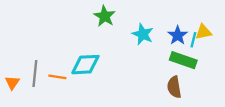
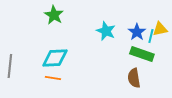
green star: (105, 16) -> (54, 15), moved
orange line: (57, 77) -> (53, 78), moved

